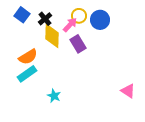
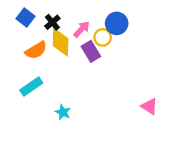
yellow circle: (79, 16) -> (103, 37), moved
orange semicircle: (28, 57) -> (36, 50), moved

